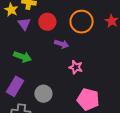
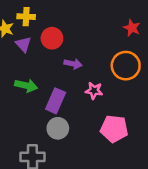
orange circle: (82, 22) -> (126, 66), moved
purple rectangle: (15, 86) -> (56, 101), moved

